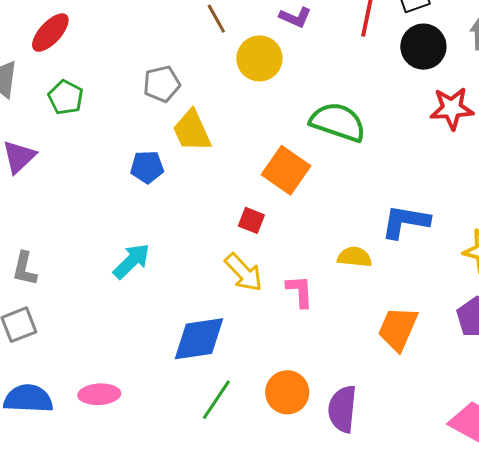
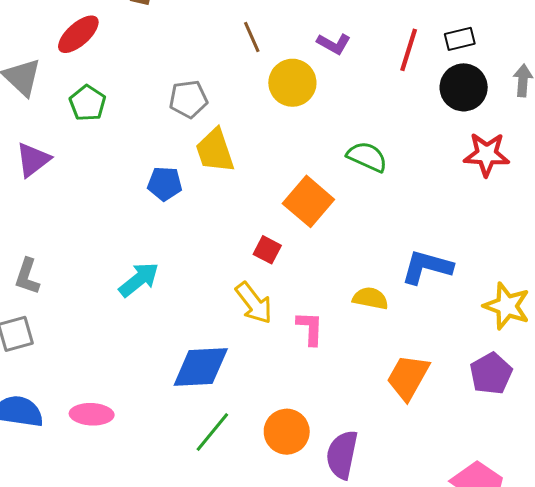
green semicircle: (338, 122) -> (367, 157), size x0.7

